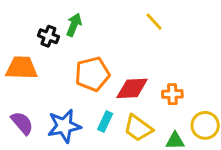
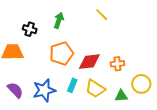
green arrow: (74, 25) -> (59, 20), moved

